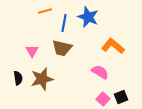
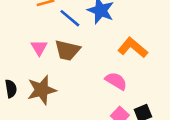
blue line: (64, 23) -> (70, 18), turned -60
pink triangle: (32, 51) -> (39, 48), moved

